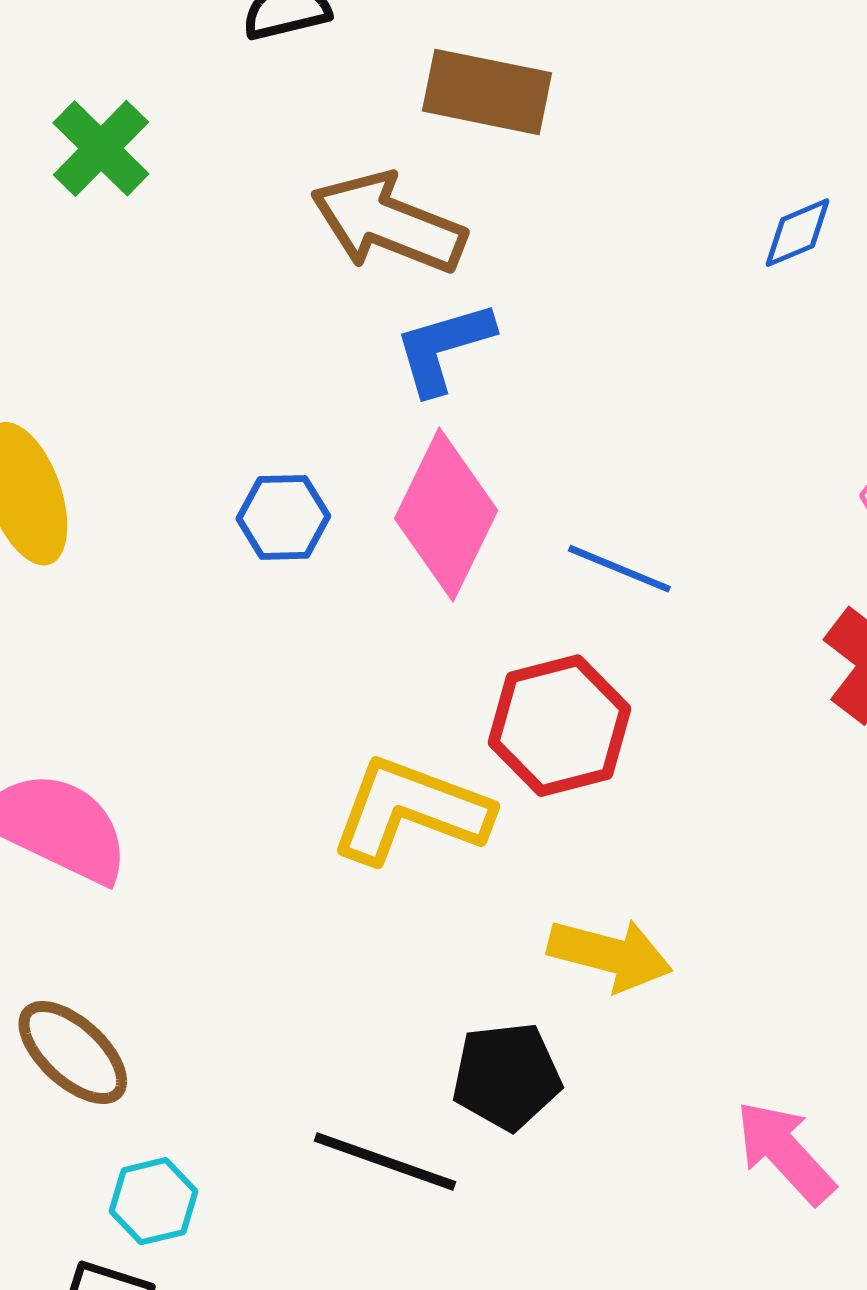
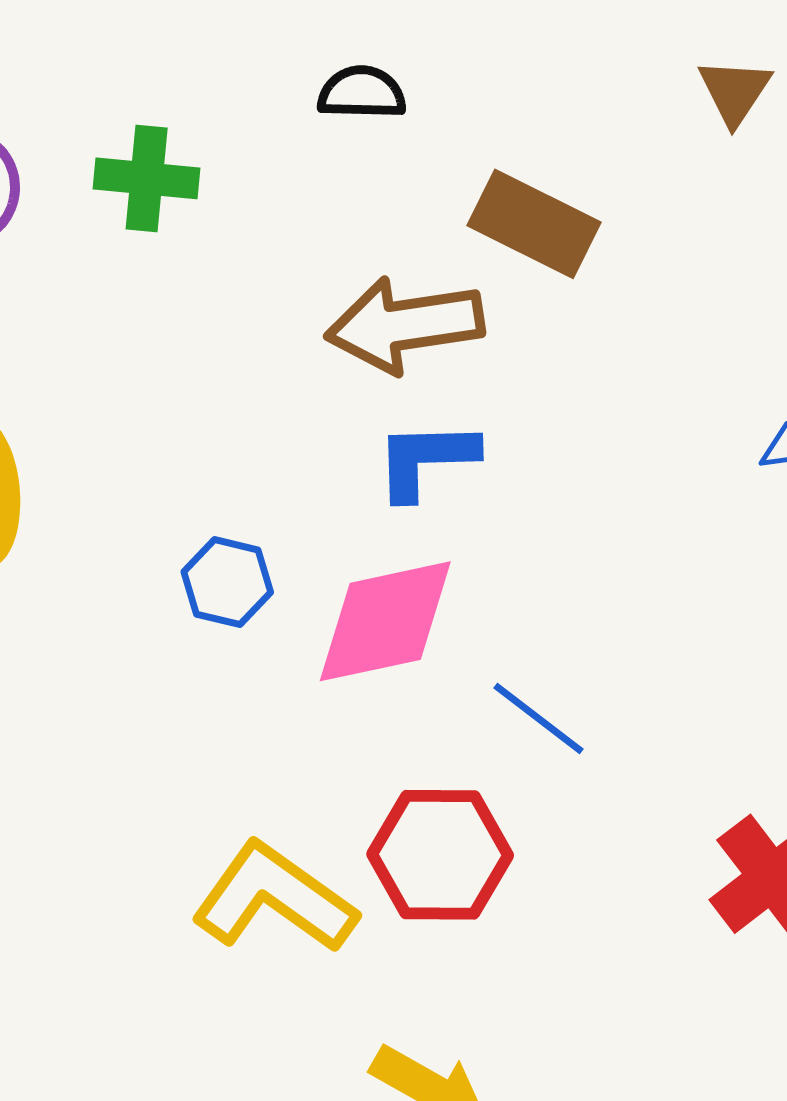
green cross: (101, 148) -> (147, 178), turned 36
brown arrow: (388, 223) -> (405, 325), turned -45
pink diamond: (446, 514) -> (385, 621), turned 37

